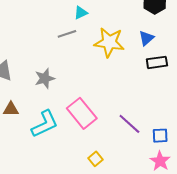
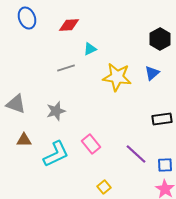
gray line: (67, 34) -> (66, 68), moved
black rectangle: (157, 62) -> (162, 119), moved
pink rectangle: (82, 113) -> (91, 144), size x0.7

